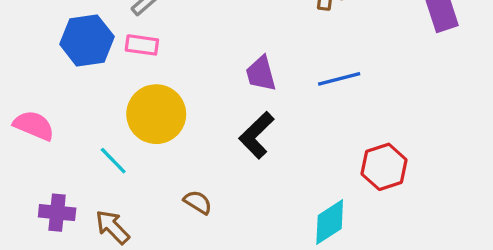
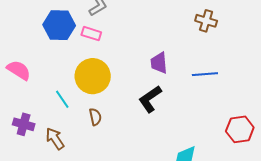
red hexagon: (384, 167) -> (240, 129), moved
brown semicircle: (198, 202) -> (95, 117), moved, turned 36

